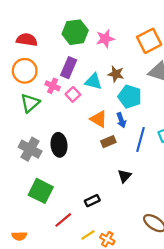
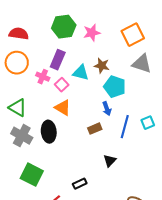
green triangle: (30, 103) -> (18, 108), moved, turned -48
orange triangle: (99, 119) -> (63, 108), moved

